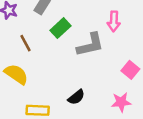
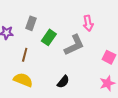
brown line: (25, 43) -> (25, 55), turned 56
black semicircle: (76, 97) -> (63, 82), moved

